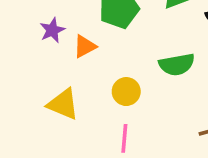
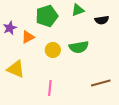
yellow circle: (126, 92) -> (53, 50), moved

